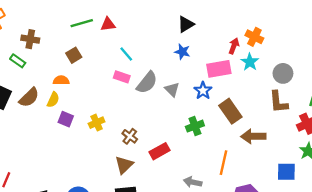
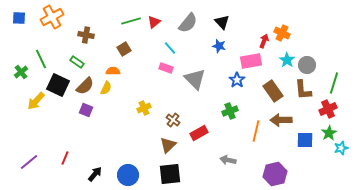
red triangle: (108, 24) -> (154, 22), turned -32
black triangle: (186, 24) -> (222, 22), turned -42
green rectangle: (18, 61) -> (77, 62), moved
cyan star: (250, 62) -> (287, 60), moved
gray semicircle: (147, 83) -> (188, 23), moved
gray triangle: (172, 89) -> (195, 79), moved, size x1.6
brown rectangle: (230, 111) -> (273, 91), moved
purple square: (66, 119) -> (86, 110), moved
orange line: (224, 163) -> (256, 131), moved
blue square: (286, 172) -> (305, 140), moved

